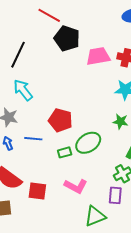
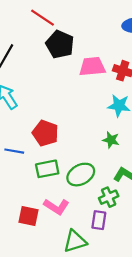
green ellipse: (88, 143) -> (81, 175), moved
green rectangle: (65, 152) -> (47, 169), size x1.5
red square: (37, 191) -> (29, 216), moved

